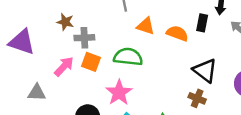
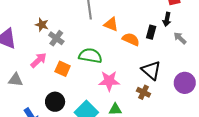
orange triangle: (146, 26) -> (111, 24), moved
gray cross: (84, 38) -> (56, 38), turned 35
orange square: (91, 62) -> (63, 69), moved
pink star: (119, 93) -> (109, 81), moved, turned 30

